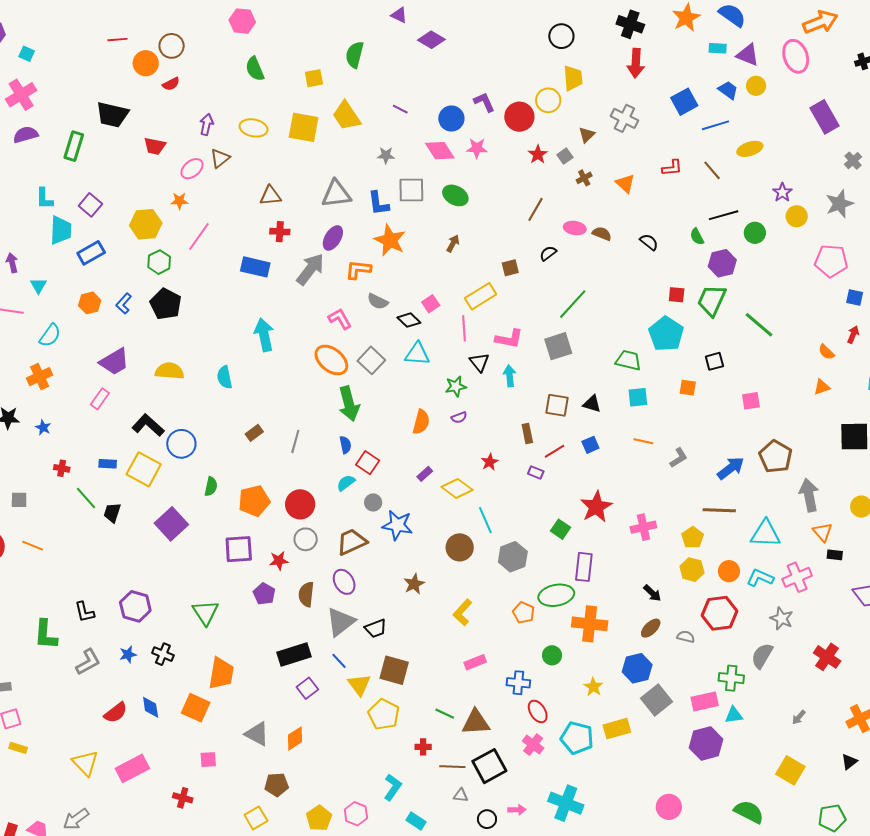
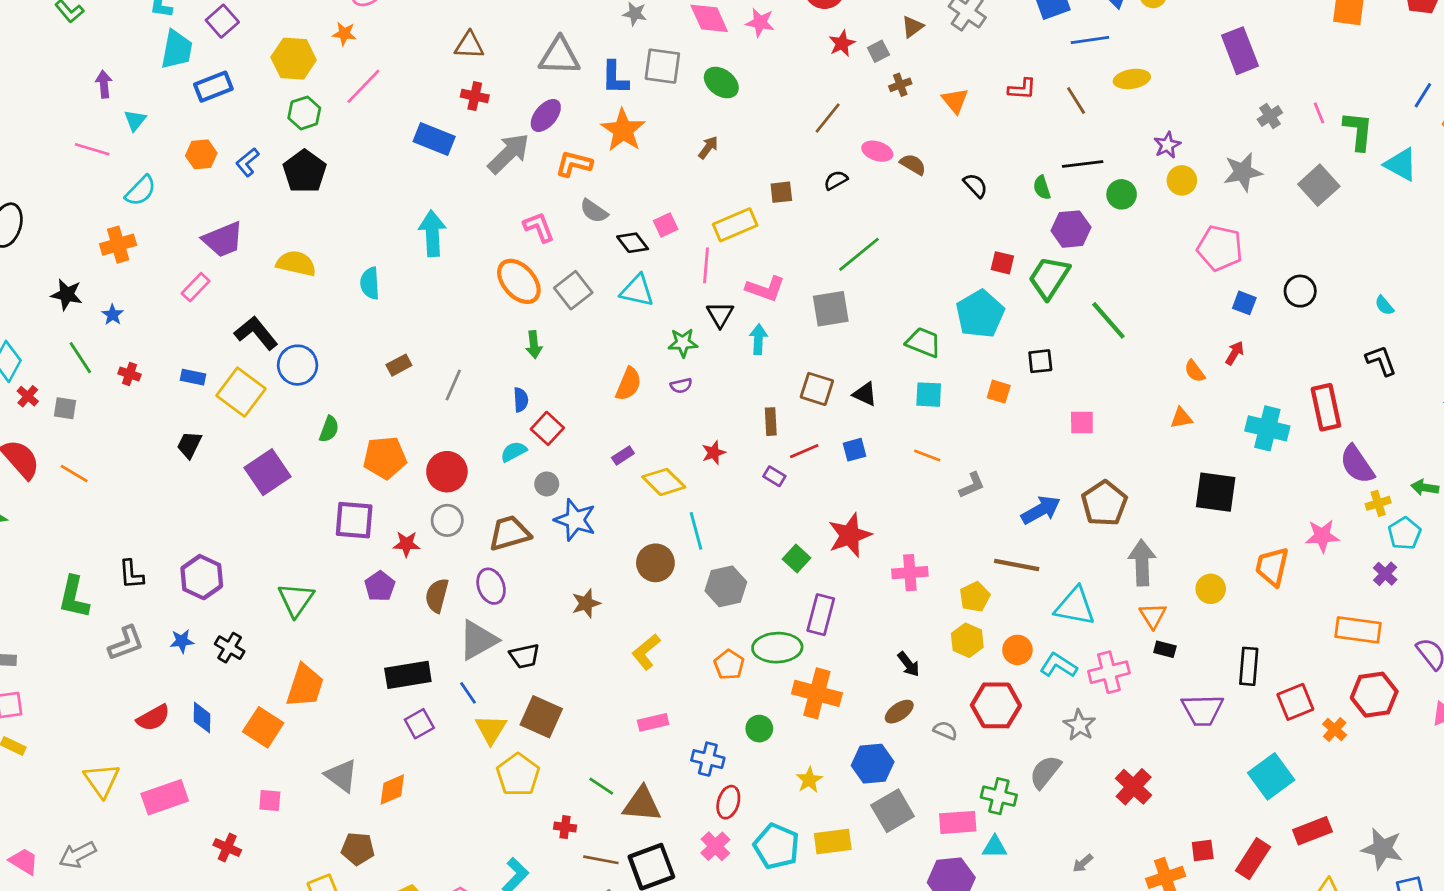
green arrow: (349, 404) -> (534, 345), size x0.6
green line: (86, 498) -> (80, 358), moved
red ellipse: (538, 711) -> (728, 802), turned 40

